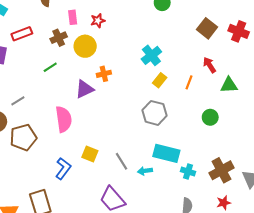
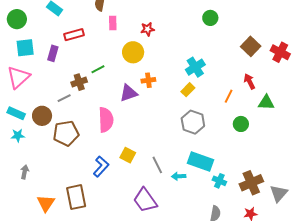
pink rectangle: (73, 17) -> (113, 23), moved
brown cross: (59, 38) -> (79, 82), moved
yellow rectangle: (160, 80) -> (188, 90), moved
green circle: (210, 117) -> (241, 124), moved

